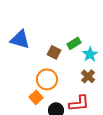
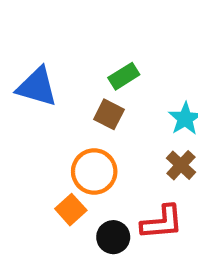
green rectangle: (74, 43) -> (124, 76), moved

